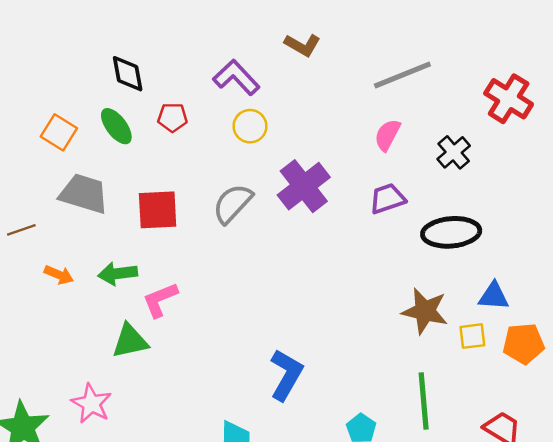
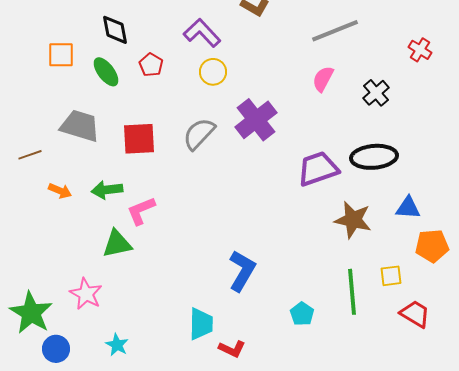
red cross: (509, 99) -> (420, 50), size x0.6
red pentagon: (173, 117) -> (151, 65), turned 30
orange square: (59, 132) -> (61, 55), moved, turned -32
purple trapezoid: (387, 199) -> (318, 169), moved, size x1.4
yellow square: (472, 336) -> (391, 276), moved

